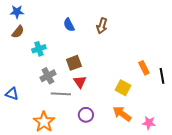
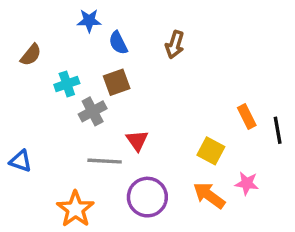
blue star: (17, 12) -> (89, 21), moved
brown square: (74, 63) -> (117, 82), moved
gray cross: (48, 76) -> (93, 111), moved
purple circle: (86, 115) -> (147, 197), size x1.5
pink star: (149, 123) -> (247, 183), moved

